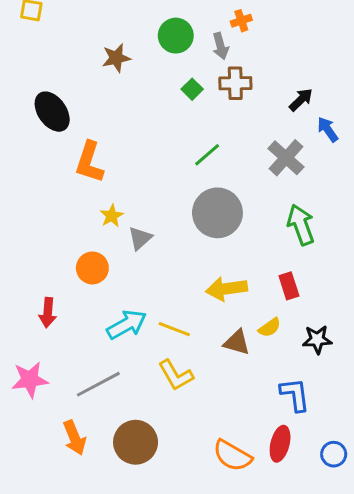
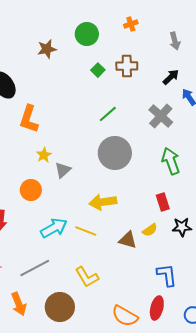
gray arrow: (220, 46) -> (175, 41), moved
yellow arrow: (226, 289) -> (103, 202), moved
black star: (317, 339) -> (182, 227), moved
yellow L-shape: (176, 375) -> (87, 277), moved

